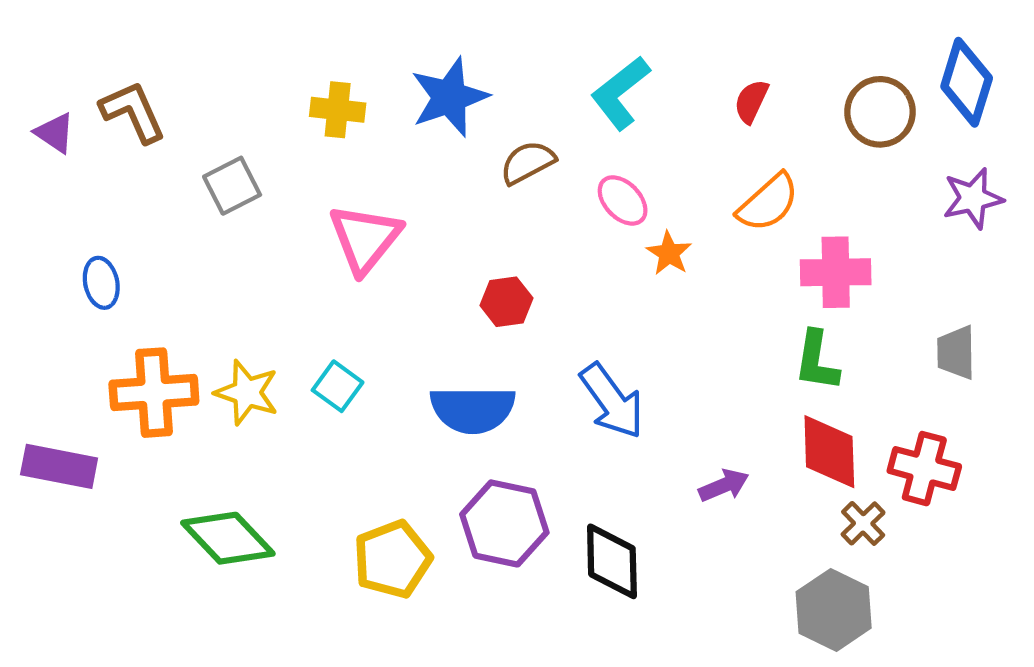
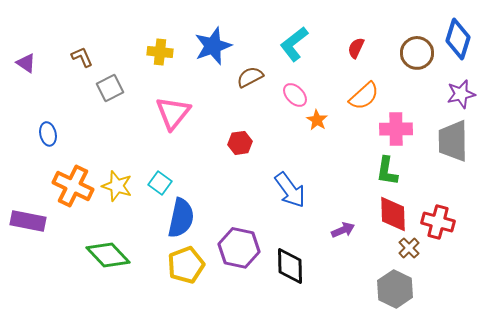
brown L-shape: (133, 112) -> (82, 57), moved, size x0.7
gray trapezoid: (956, 352) -> (453, 141), moved, size x1.6
orange cross: (154, 393) -> (73, 186), turned 30
blue semicircle: (473, 409) -> (181, 218), moved, turned -78

